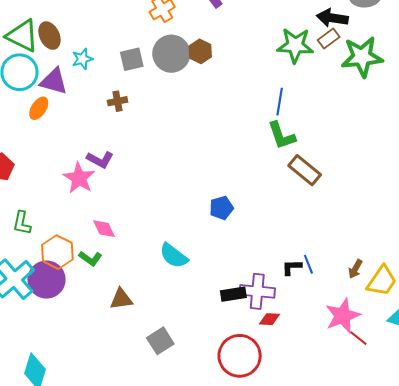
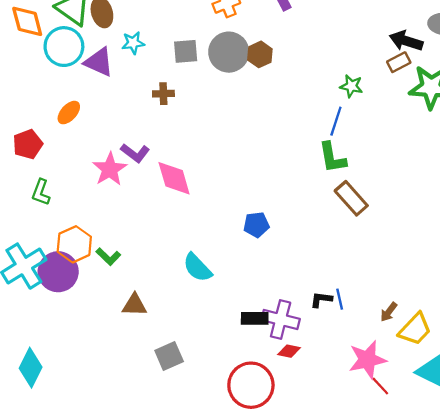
green star: (295, 45) -> (351, 86), moved, size x0.6
orange ellipse: (39, 108) -> (69, 113), moved
green L-shape: (22, 223) -> (41, 192), moved
pink diamond: (104, 229) -> (174, 178), moved, size x1.5

